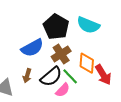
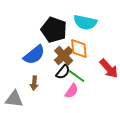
orange diamond: (87, 63) -> (79, 49), moved
black semicircle: (51, 77) -> (63, 72), moved, size x0.7

